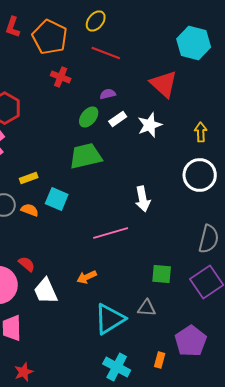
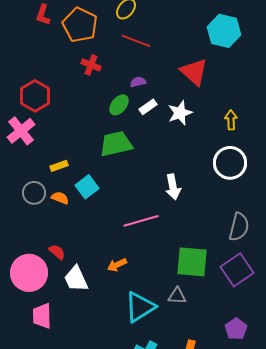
cyan square: (57, 199) -> (87, 187), turned 30
green square: (162, 274) -> (192, 262), size x1.6
purple pentagon: (191, 341) -> (236, 329), moved, size x0.7

